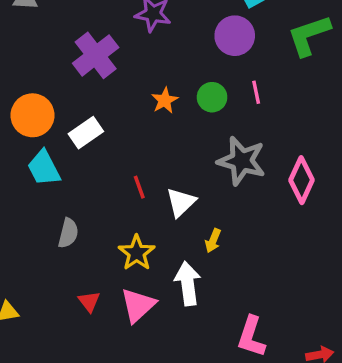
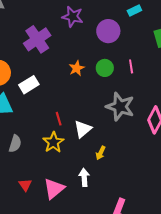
purple circle: (235, 36) -> (108, 31), moved
yellow star: (137, 253) -> (53, 142), moved
white arrow: (188, 283) -> (84, 177), size x0.7

